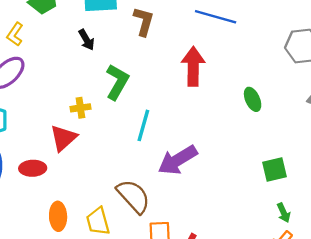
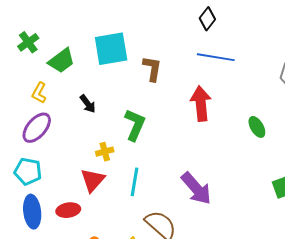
black arrow: (86, 40) -> (88, 104), moved
cyan line: (143, 125) -> (135, 182), moved
purple arrow: (178, 160) -> (196, 188), turned -93

